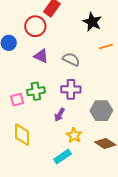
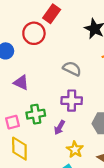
purple triangle: (41, 56) -> (21, 83), moved
green cross: (36, 91) -> (36, 114), moved
pink square: (17, 100) -> (13, 122), moved

